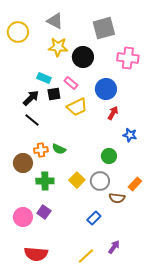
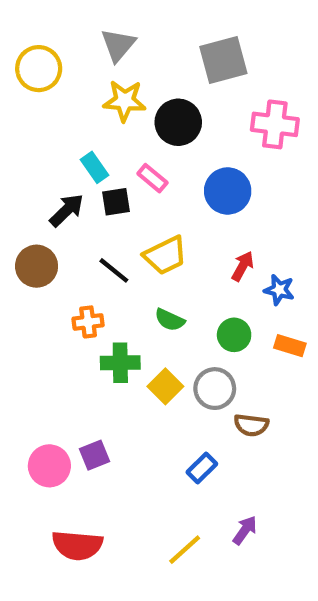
gray triangle: (55, 21) -> (118, 45), turned 42
cyan rectangle: (44, 78) -> (94, 167), turned 32
yellow trapezoid: (77, 107) -> (165, 255), moved
red arrow: (113, 113) -> (243, 266), moved
black line: (32, 120) -> (114, 270), moved
green semicircle: (59, 149) -> (170, 320), moved
brown circle: (23, 163) -> (37, 266), moved
green cross: (45, 181) -> (120, 363), moved
orange rectangle: (135, 184) -> (290, 346), moved, turned 64
purple square: (44, 212) -> (94, 455), turned 32

